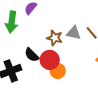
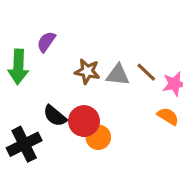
brown star: (55, 38) -> (87, 71), moved

